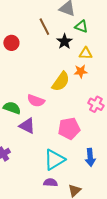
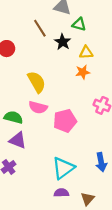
yellow semicircle: (61, 82) -> (37, 82), moved, turned -60
purple triangle: (27, 126) -> (18, 140), moved
pink pentagon: (69, 128) -> (65, 121), moved

